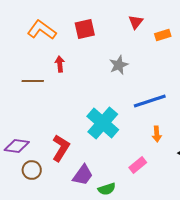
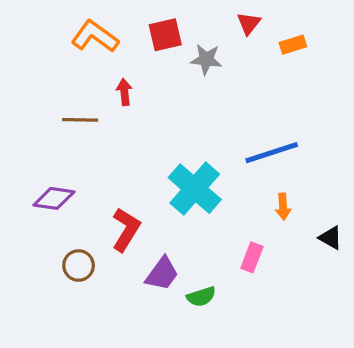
gray star: (119, 65) -> (206, 59), moved, turned 30
purple diamond: (17, 146) -> (54, 198), moved
pink rectangle: (138, 165) -> (252, 257), turned -30

